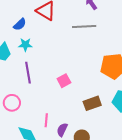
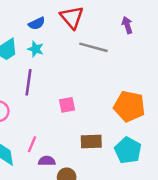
gray line: (84, 27) -> (93, 47), moved
purple semicircle: (62, 130) -> (47, 161), turned 48

